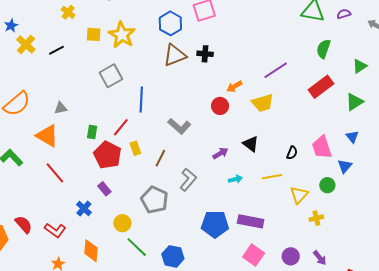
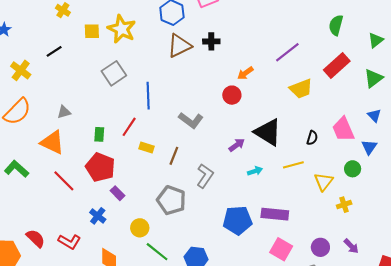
yellow cross: (26, 45) -> (21, 70), moved
yellow trapezoid: (263, 103) -> (301, 89), moved
black triangle: (251, 144) -> (268, 132), size x1.6
yellow rectangle: (135, 148) -> (147, 147), turned -48
red pentagon: (107, 155) -> (100, 167), moved

